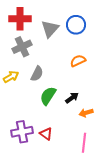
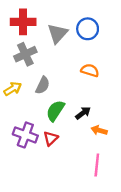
orange semicircle: (78, 61) -> (90, 70), turned 42
orange arrow: (86, 113) -> (99, 130), turned 32
purple cross: (22, 132) -> (25, 135), moved, turned 30
red triangle: (46, 134) -> (51, 138), moved, turned 40

